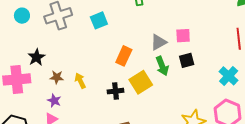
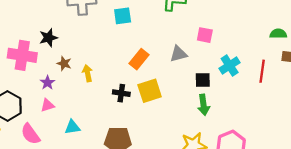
pink square: (183, 36) -> (205, 35), moved
green arrow: (162, 66) -> (204, 105), moved
cyan cross: (229, 76) -> (230, 66), moved
purple star: (54, 101) -> (47, 83), moved

